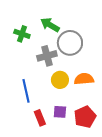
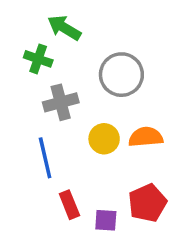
green arrow: (50, 25) -> (64, 28), moved
gray cross: (47, 56) -> (61, 102), moved
purple square: (60, 112) -> (106, 220), moved

